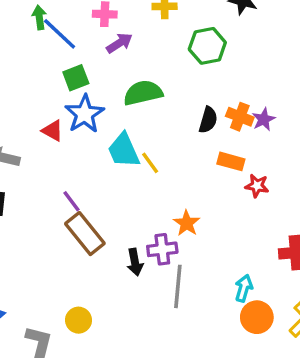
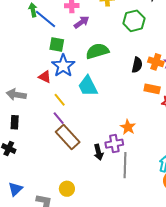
green square: (76, 78) -> (57, 44), turned 35
yellow line: (150, 163) -> (60, 100), moved

